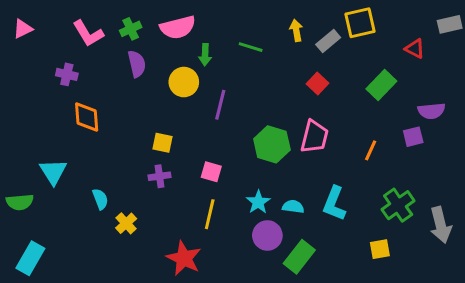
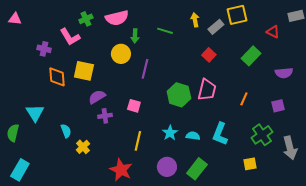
pink triangle: (23, 29) -> (15, 19), turned 32
pink L-shape: (88, 33) -> (70, 37), moved
purple semicircle: (137, 64) -> (97, 97), moved, turned -108
purple square: (413, 137) -> (278, 106), moved
yellow square: (163, 143) -> (84, 71), moved, size x1.5
pink square: (211, 172) -> (134, 106), moved
green semicircle: (20, 202) -> (13, 133), turned 108
purple circle: (267, 235) -> (167, 167), moved

